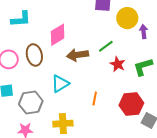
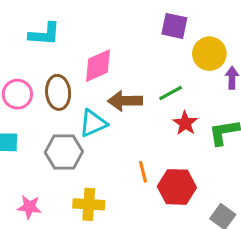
cyan triangle: (60, 84) -> (93, 123), moved
orange line: (95, 98) -> (143, 172), turned -32
gray hexagon: (31, 103) -> (64, 152), moved
red hexagon: (131, 104) -> (177, 187), moved

